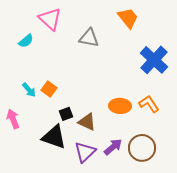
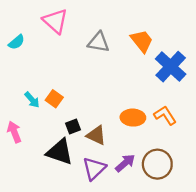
orange trapezoid: (128, 18) -> (142, 41), moved
cyan semicircle: (26, 41) -> (16, 42), moved

